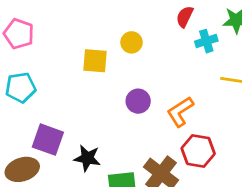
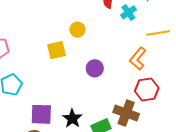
orange L-shape: (180, 112) -> (138, 59), moved
black star: (87, 158) -> (72, 118), turned -30

